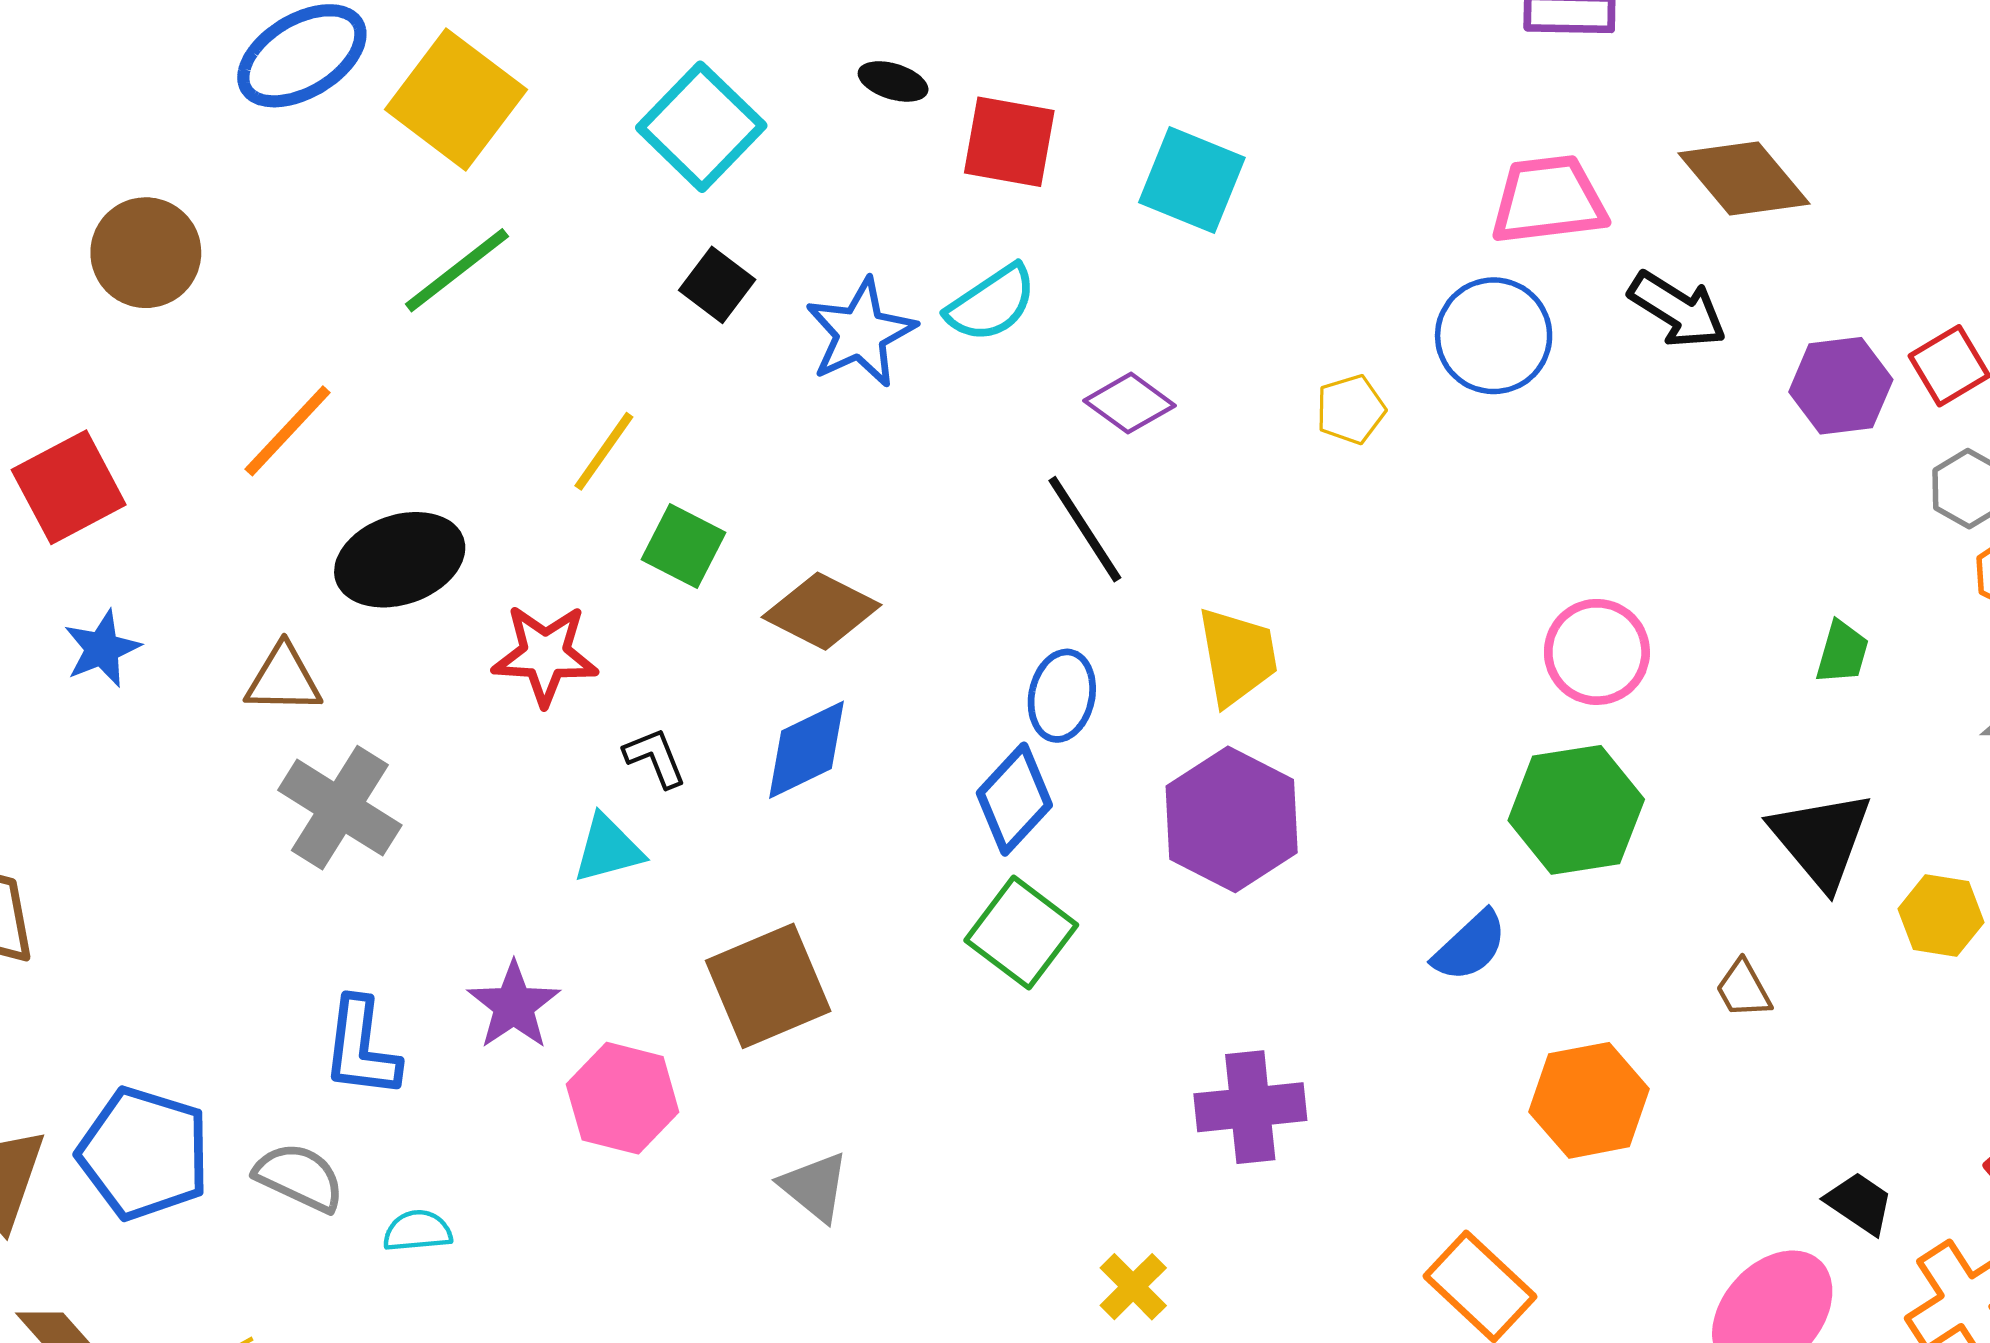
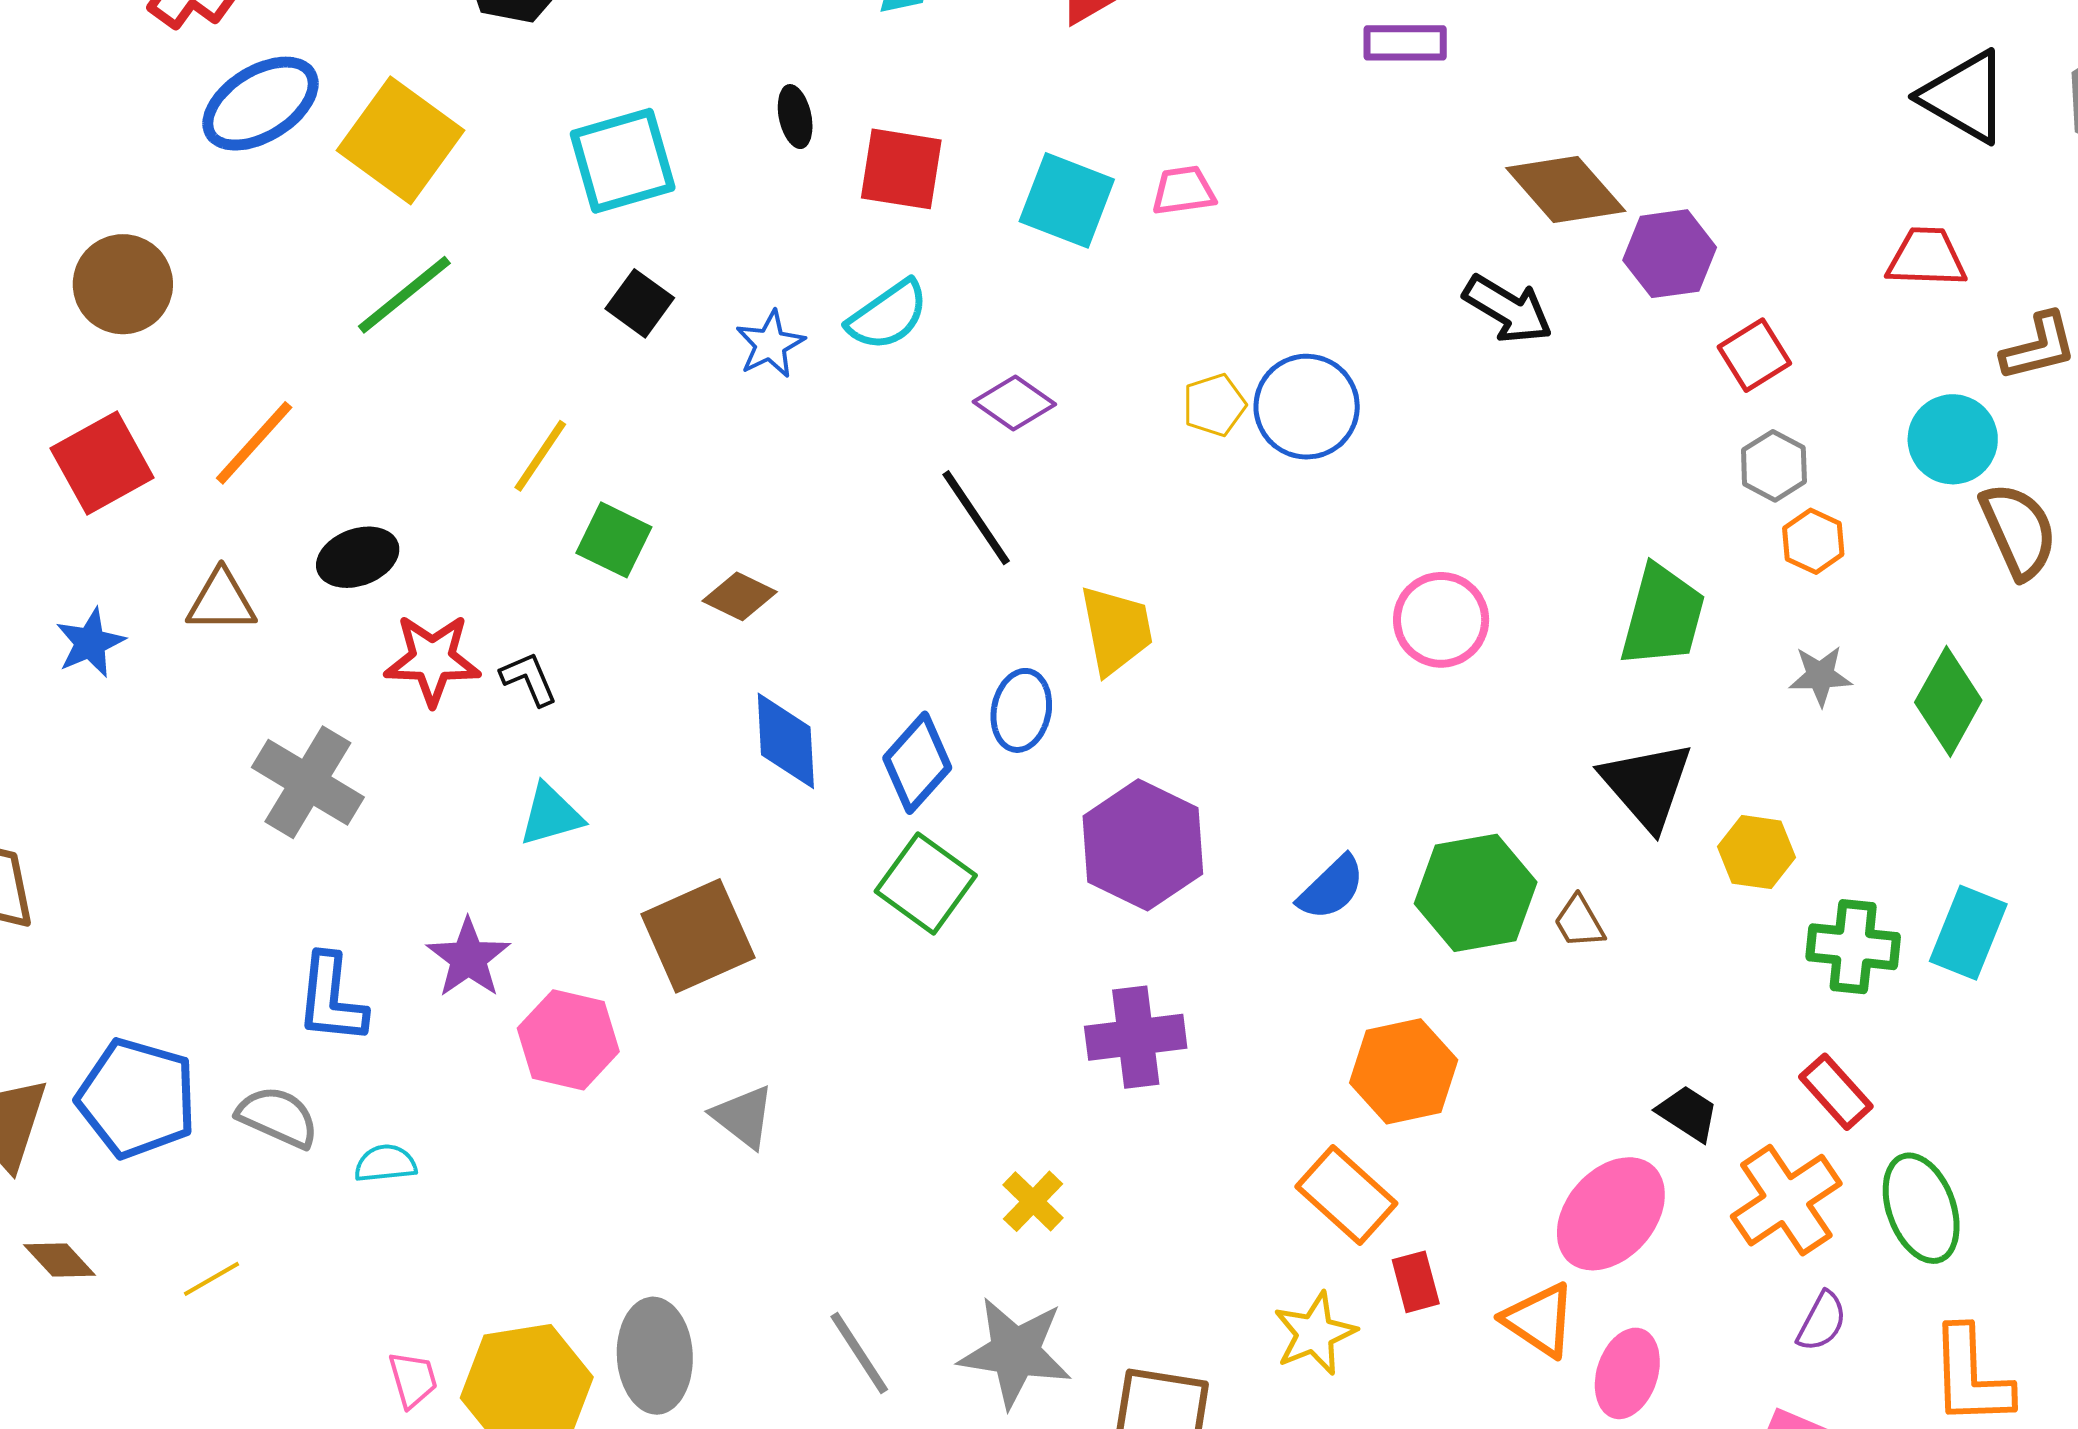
black ellipse: (893, 81) -> (795, 117), turned 62
cyan square: (701, 127) -> (623, 161), turned 31
pink trapezoid: (1548, 200) -> (1183, 191), moved, size x0.6
blue star: (861, 333) -> (770, 344), size x0.7
blue circle: (1494, 336) -> (1307, 407), moved
purple hexagon: (1841, 386) -> (1670, 254), moved
red square: (69, 487) -> (102, 463), moved
black ellipse: (400, 560) -> (358, 557), size x0.7
brown diamond: (821, 611) -> (740, 596), size x0.7
green trapezoid: (1842, 652) -> (1663, 616), size x1.8
red star: (545, 655) -> (432, 660), moved
brown triangle: (283, 679) -> (221, 601), moved
blue ellipse: (1062, 696) -> (1021, 710), moved
blue diamond: (806, 750) -> (786, 741), moved, turned -66
black L-shape: (655, 758) -> (529, 679), moved
green hexagon: (1576, 810) -> (1476, 893), moved
purple hexagon: (1232, 819) -> (1143, 845), moved
orange hexagon: (1589, 1100) -> (1404, 1071), moved

